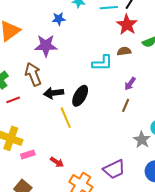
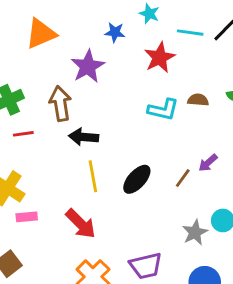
red star: (127, 25) -> (160, 58), moved
purple star: (46, 46) -> (88, 66), turned 30
purple arrow: (130, 84) -> (208, 163), moved
black ellipse: (80, 96) -> (137, 179), moved
red arrow: (57, 162) -> (81, 224), moved, size x1.6

